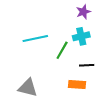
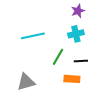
green line: (62, 50) -> (58, 57), moved
gray triangle: (28, 88) -> (26, 82), turned -30

